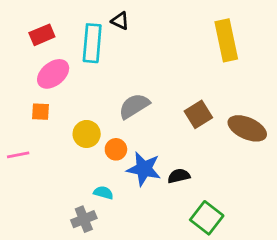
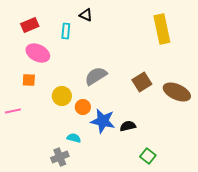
cyan rectangle: (92, 43) -> (66, 31), size x0.6
pink ellipse: (53, 74) -> (38, 53), turned 65
green square: (207, 218) -> (148, 156), size x0.7

